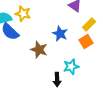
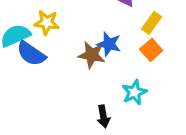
brown star: (39, 50) -> (92, 55), moved
black arrow: (57, 80) -> (103, 116), moved

